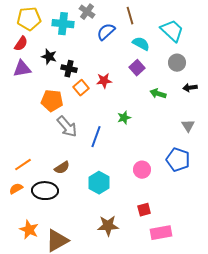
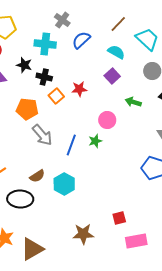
brown line: (130, 16) -> (118, 24), moved, turned 60
cyan cross: (63, 24) -> (45, 44), moved
green star: (124, 118) -> (95, 141), moved
pink circle: (142, 170) -> (107, 120), moved
cyan hexagon: (99, 183) -> (64, 184), moved

